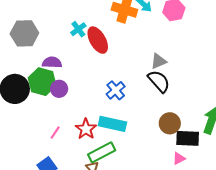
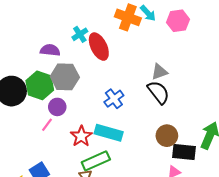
gray hexagon: (24, 33) -> (65, 77), moved
purple semicircle: (52, 62) -> (50, 50), moved
purple circle: (59, 89) -> (57, 107), moved
pink line: (55, 133) -> (47, 125), moved

